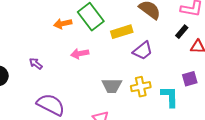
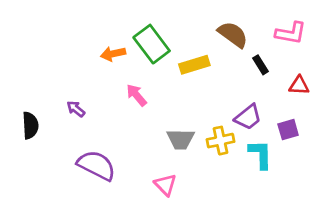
black rectangle: (182, 32) -> (260, 65), moved, turned -72
purple trapezoid: (143, 51) -> (248, 117), moved
pink arrow: (80, 54) -> (136, 95), turned 60

